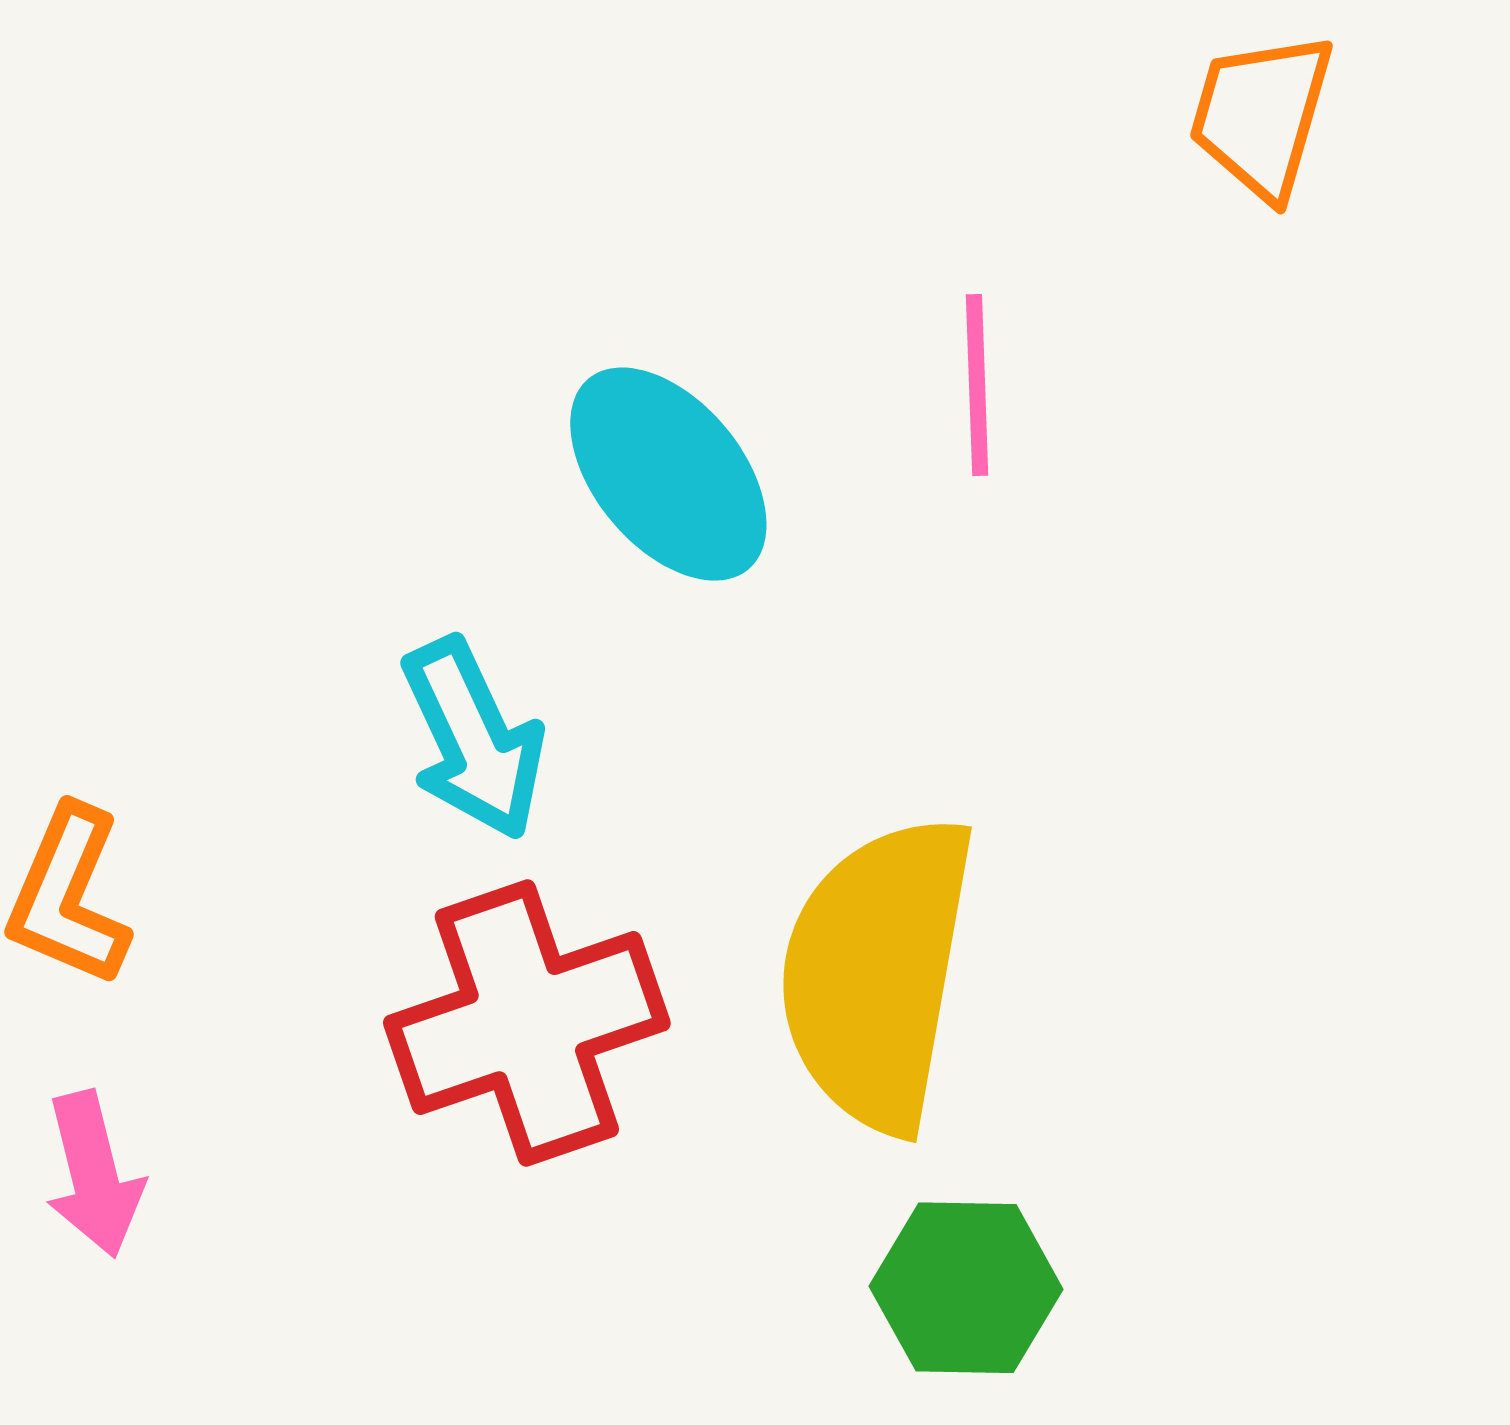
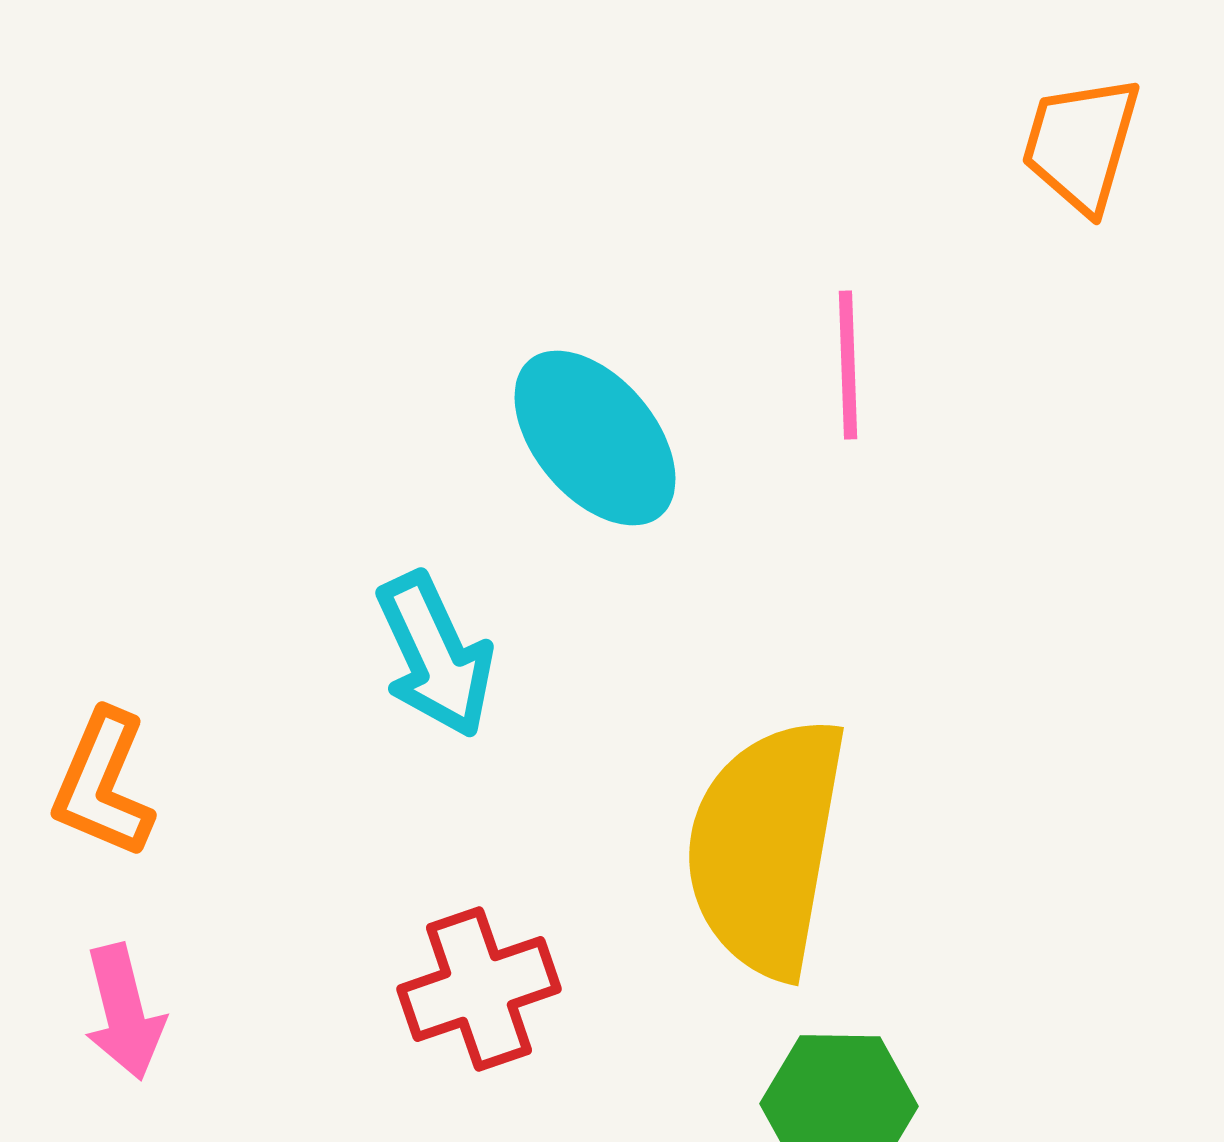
red cross: (527, 1023) -> (479, 989), moved, size x0.7

